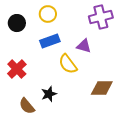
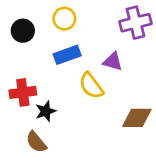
red cross: (17, 69) -> (23, 92), turned 36
black star: (49, 94) -> (46, 111), moved

